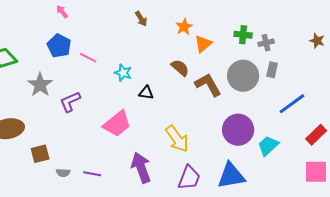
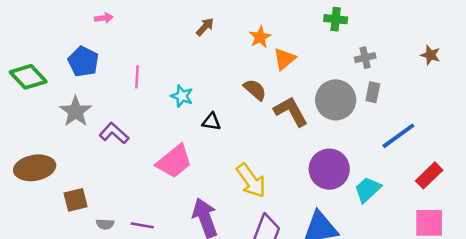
pink arrow: (62, 12) -> (104, 18), turned 120
brown arrow: (141, 19) -> (205, 27), turned -105
green cross: (243, 35) -> (336, 19), moved
blue pentagon: (59, 46) -> (83, 61), moved
pink line: (88, 58) -> (137, 77), turned 66
purple L-shape: (70, 102) -> (114, 133), turned 65

